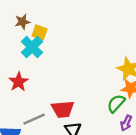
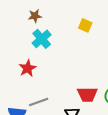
yellow square: (40, 32) -> (85, 25), moved
red trapezoid: (63, 109) -> (87, 94), moved

